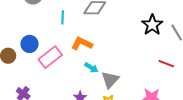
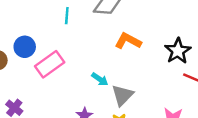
black star: (152, 25) -> (178, 51), moved
orange L-shape: (82, 43) -> (128, 41), moved

